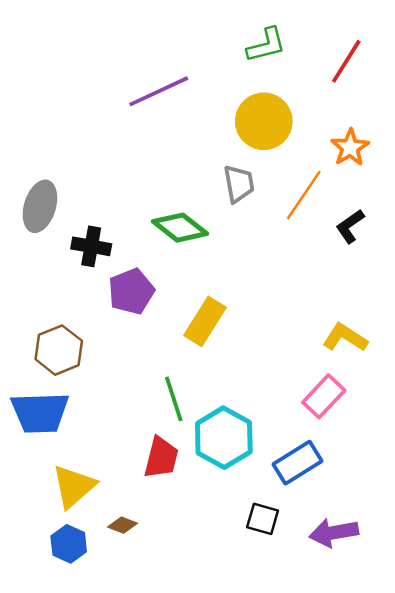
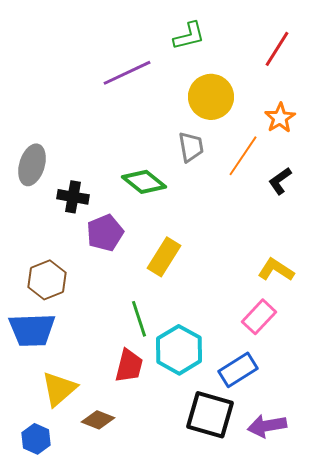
green L-shape: (266, 45) -> (189, 36), moved
black square: (263, 519) -> (210, 415), size x1.8
brown diamond: (122, 525) -> (98, 420), size x1.4
blue hexagon: (69, 544) -> (36, 439), moved

